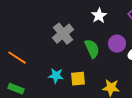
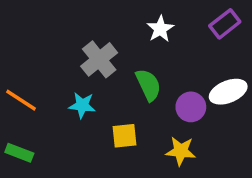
purple circle: (117, 44) -> (191, 107), moved
cyan star: (56, 76) -> (82, 105), moved

